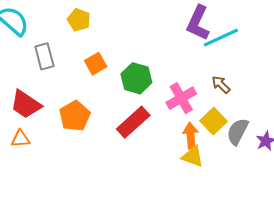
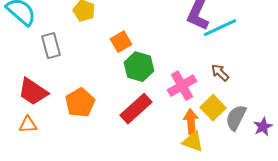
orange square: (96, 64) -> (121, 42), moved

